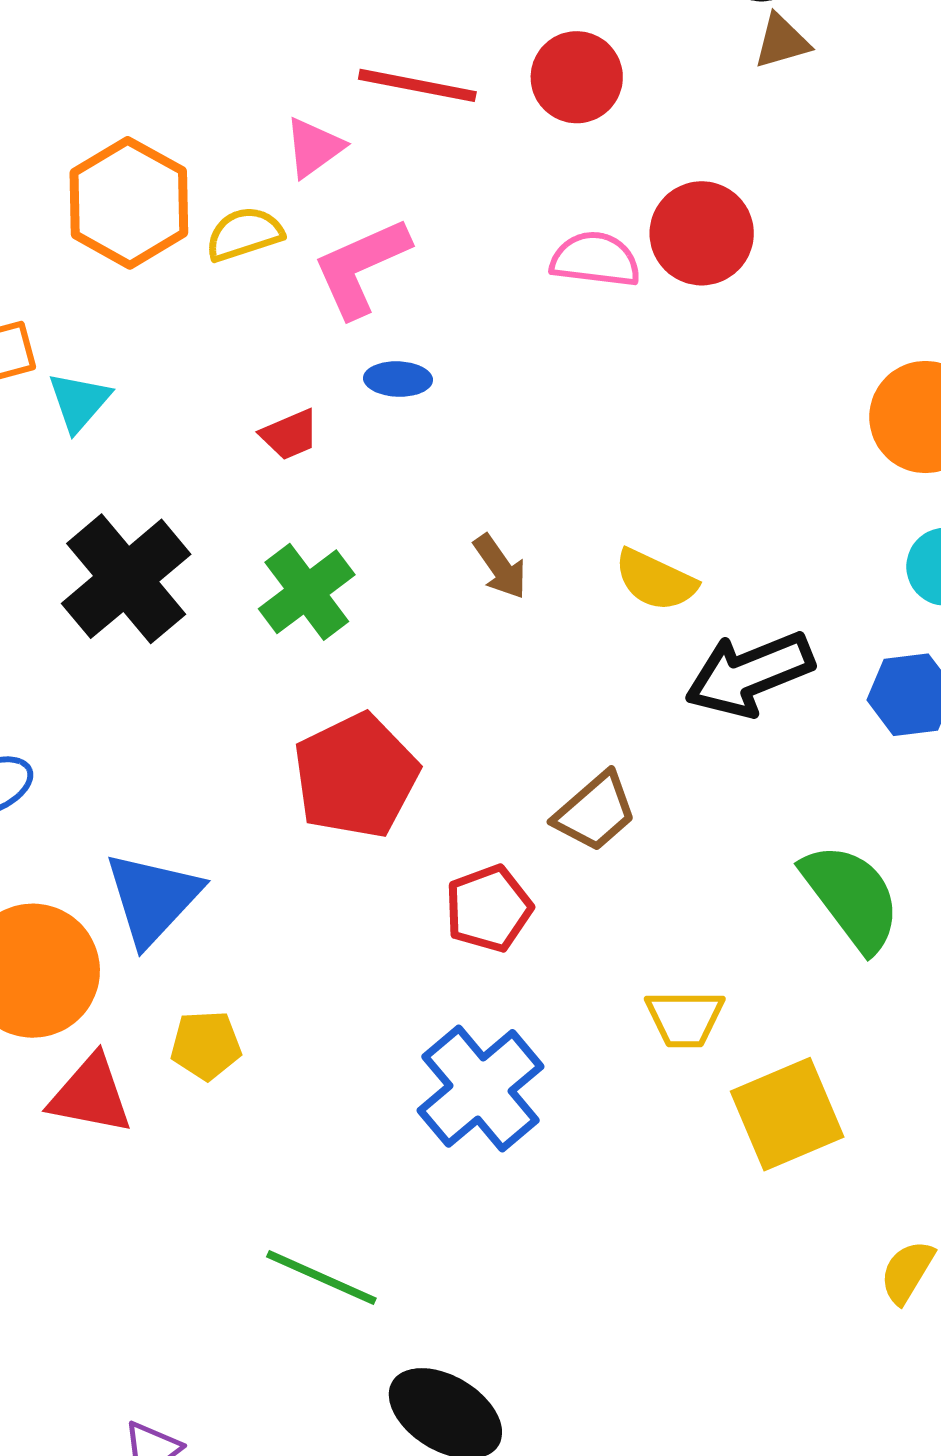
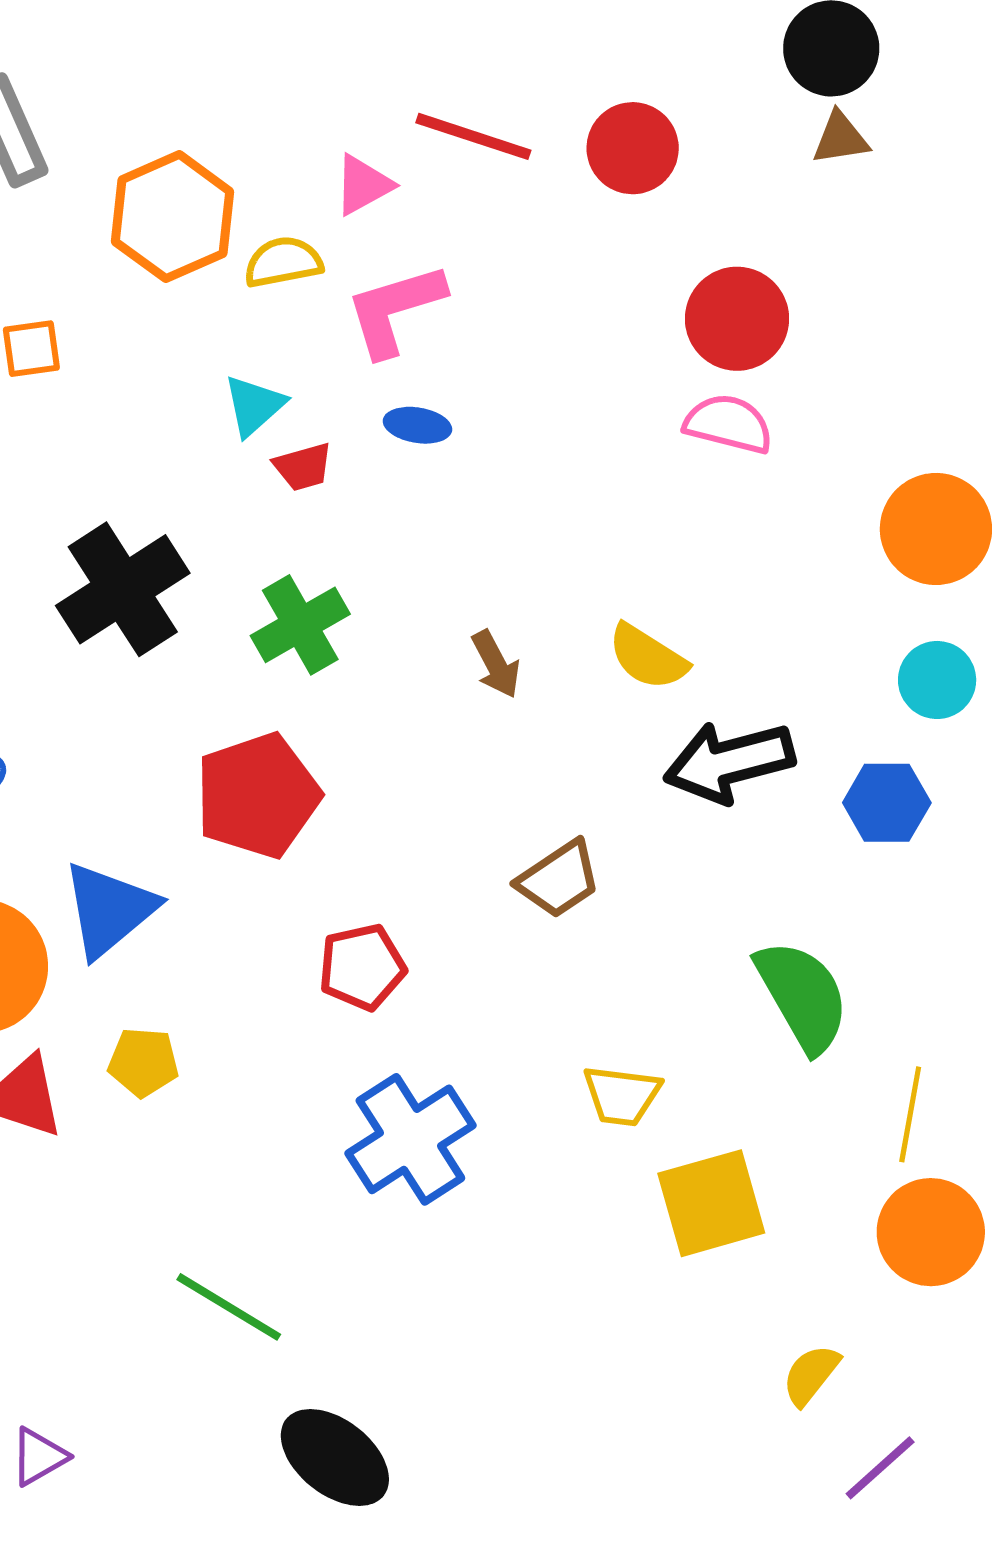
pink semicircle: (595, 259) -> (728, 424), moved
cyan triangle: (79, 402) -> (254, 405), moved
brown arrow: (500, 567) -> (496, 664), moved
red pentagon: (356, 776) -> (258, 795), moved
red pentagon: (489, 909) -> (362, 967), moved

